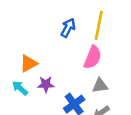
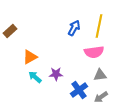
pink semicircle: (93, 57) -> (94, 52), turned 60
orange triangle: (29, 63) -> (30, 57), moved

